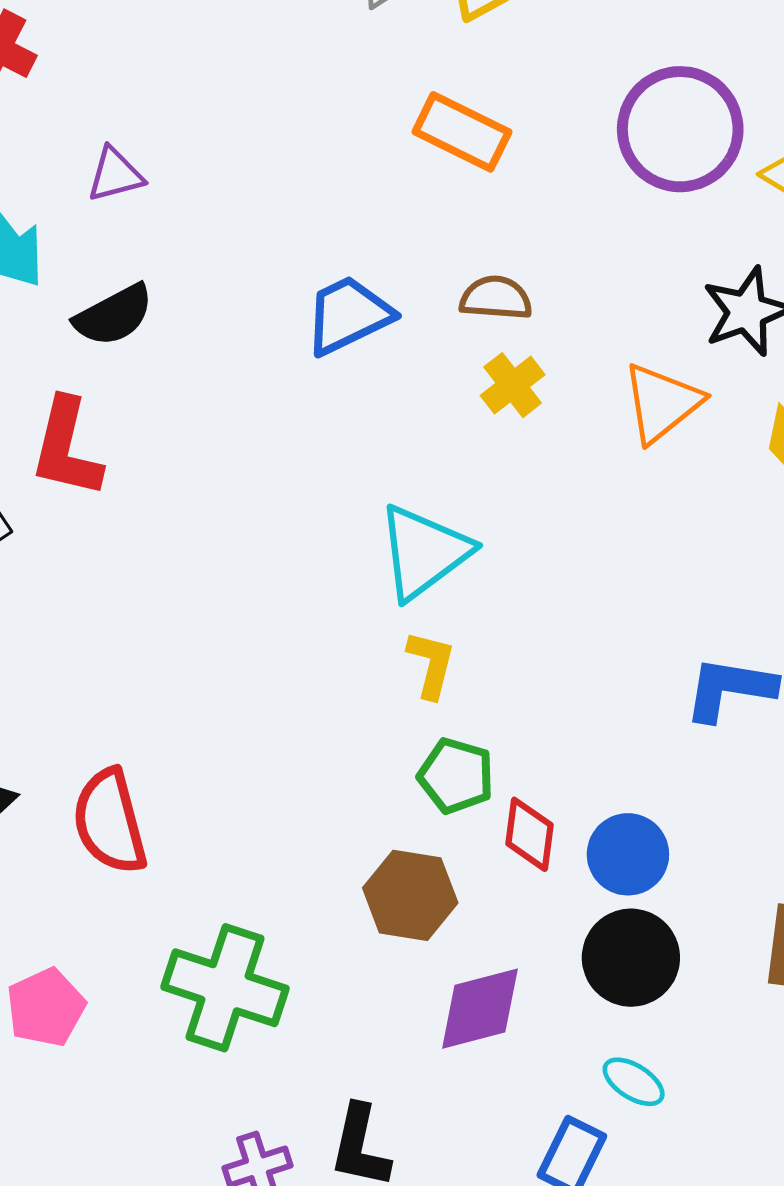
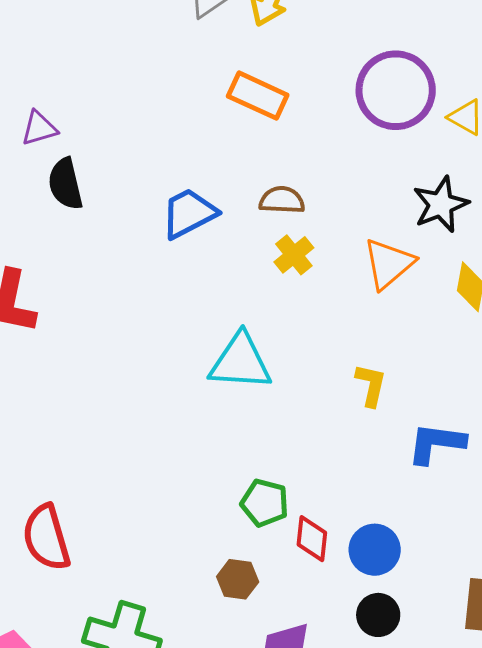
black semicircle: (114, 315) -> (65, 184), moved, turned 106
cyan triangle: (424, 552) -> (240, 362), turned 42
yellow L-shape: (431, 664) -> (371, 385), moved
brown hexagon: (410, 895) -> (238, 579), size x0.7
black circle: (631, 958) -> (378, 615), size x0.7

